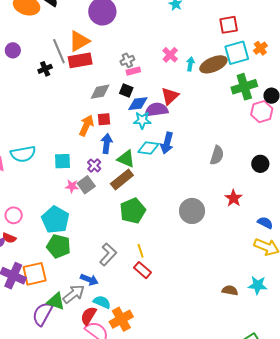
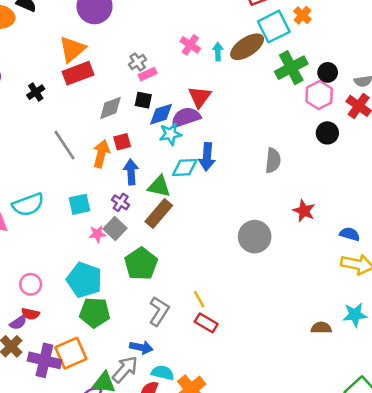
gray line: (59, 51) -> (64, 145), moved
black circle: (260, 164) -> (327, 133), moved
green pentagon: (133, 211) -> (141, 264), moved

